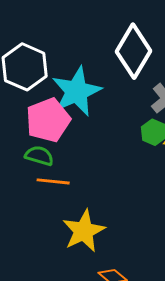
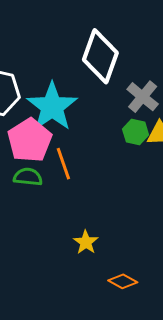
orange line: (53, 181) -> (63, 164), moved, turned 76
yellow star: (84, 231) -> (86, 242), size x0.6

